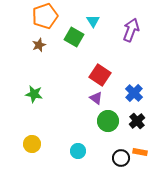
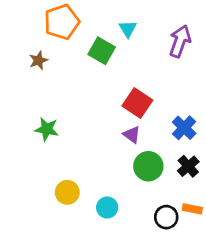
brown star: (39, 45) -> (38, 60), moved
yellow circle: (32, 144) -> (67, 192), moved

